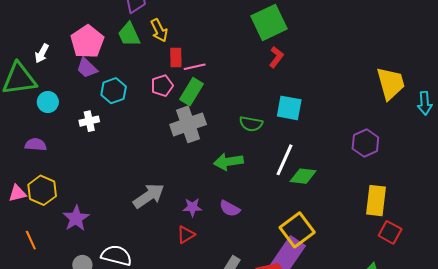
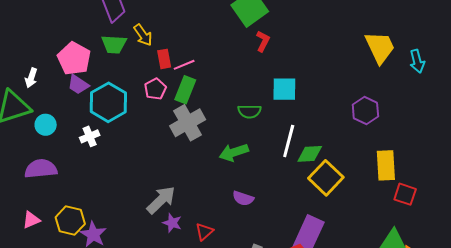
green trapezoid: (129, 34) -> (114, 44), turned -52
cyan hexagon: (114, 91) -> (108, 102), size x1.5
purple semicircle: (36, 145) -> (41, 169), size x1.5
yellow hexagon: (42, 190) -> (70, 221), moved
purple star: (192, 207) -> (172, 223), moved, turned 30
yellow square: (297, 230) -> (326, 178), moved

